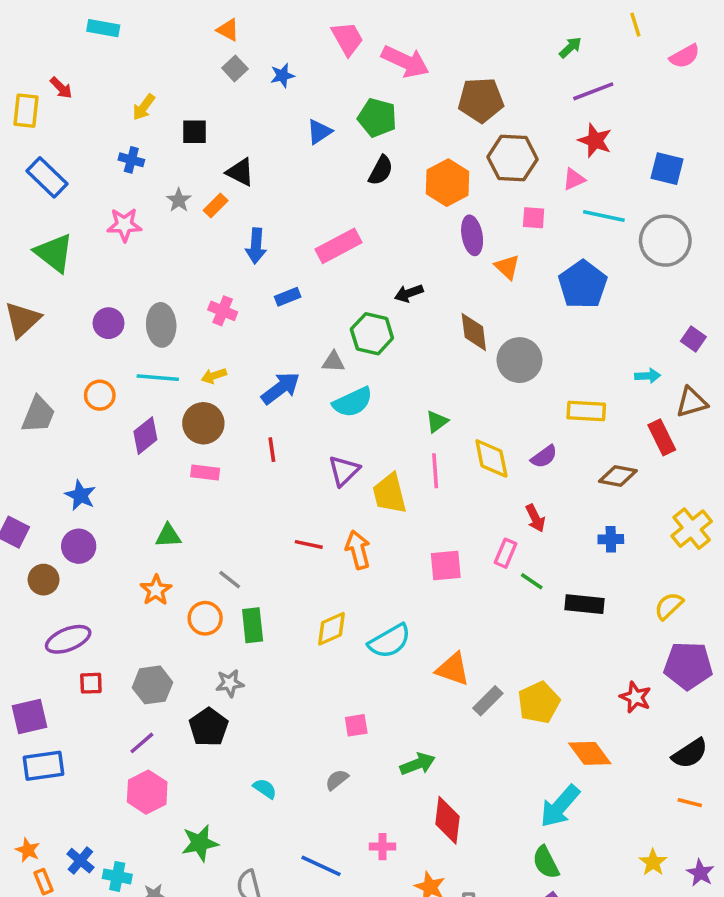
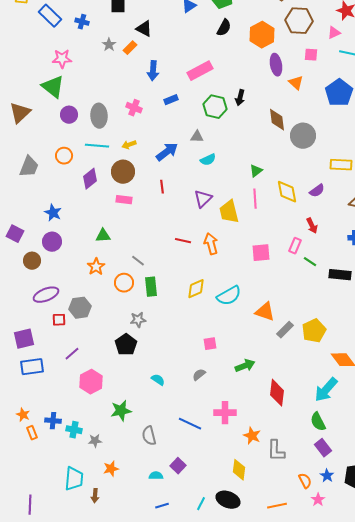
blue rectangle: (47, 177) -> (50, 16), moved
pink star: (124, 225) -> (62, 59), moved
green triangle: (54, 253) -> (53, 87), moved
black arrow: (409, 293) -> (240, 98), turned -56
green hexagon: (372, 334) -> (215, 107), moved
cyan semicircle: (353, 402) -> (208, 160), size x0.7
gray hexagon: (152, 685) -> (80, 308), moved
purple line: (142, 743) -> (72, 354), moved
red diamond: (447, 820) -> (277, 393), moved
pink cross: (382, 847) -> (225, 413), size x1.5
blue cross: (80, 861) -> (53, 421), turned -35

